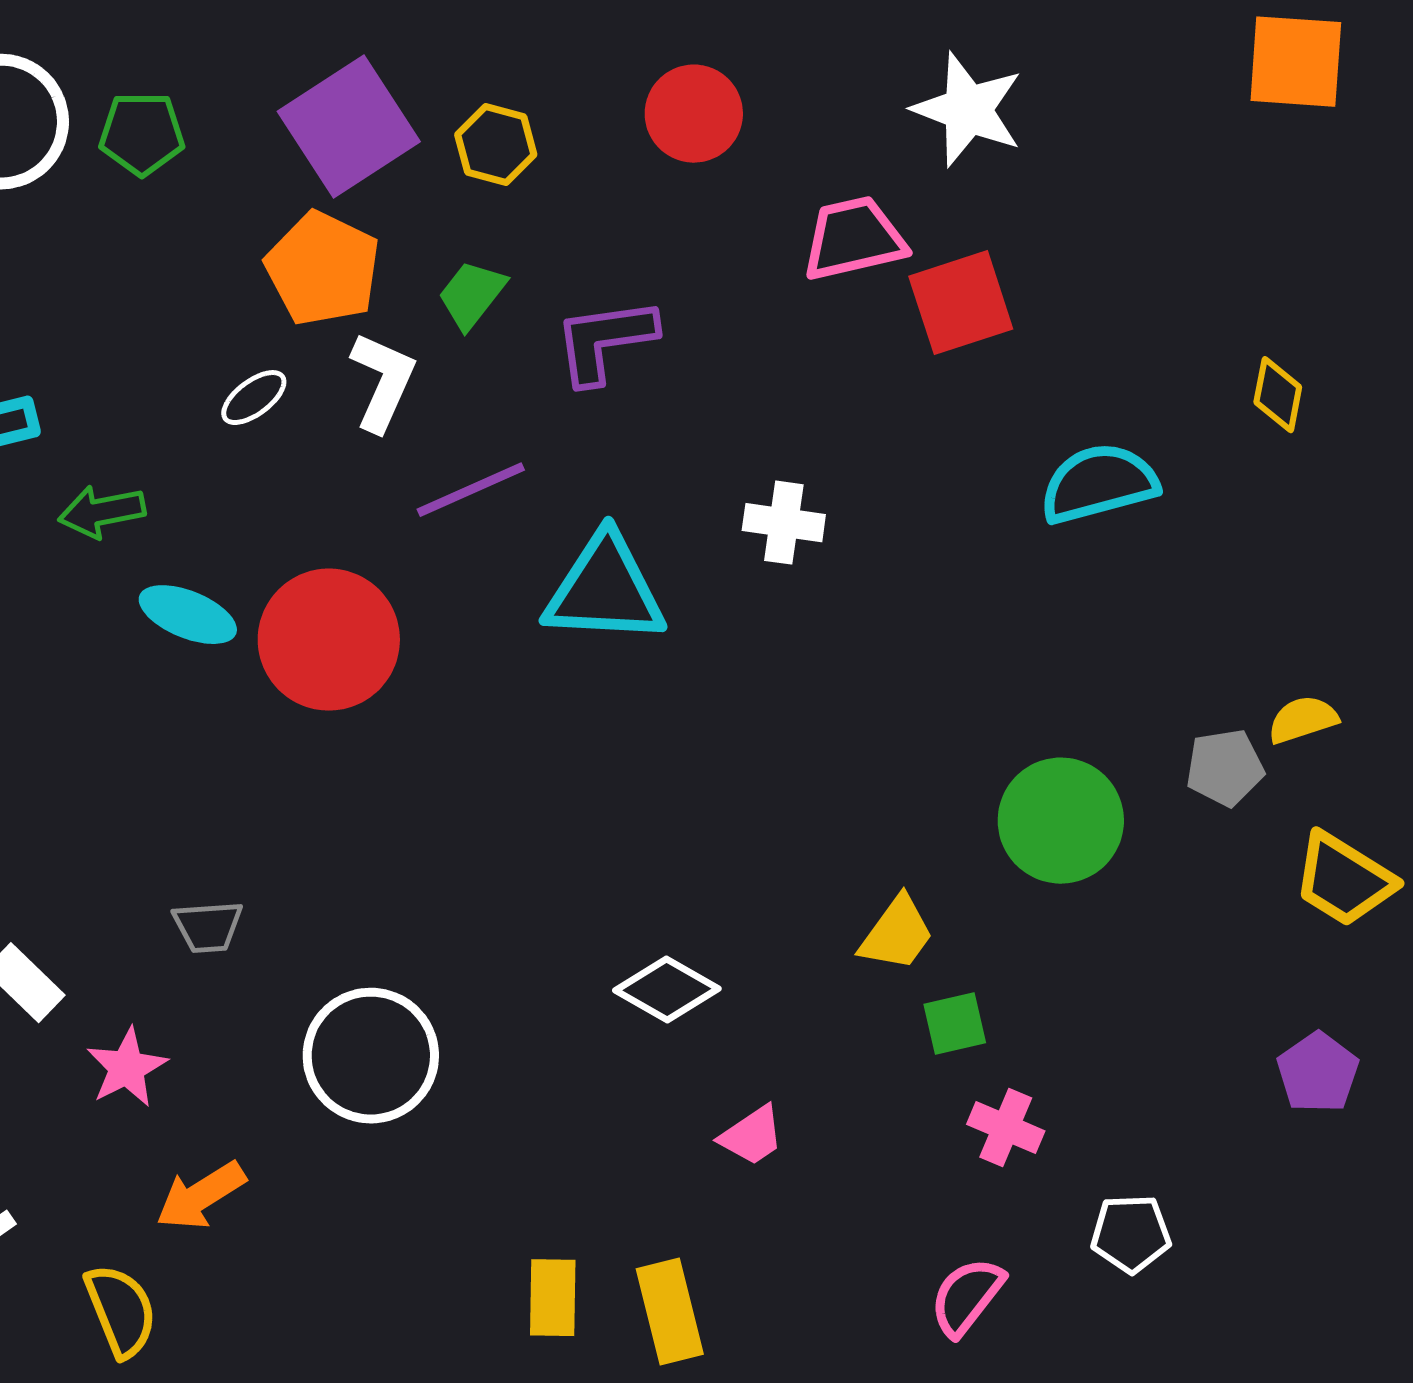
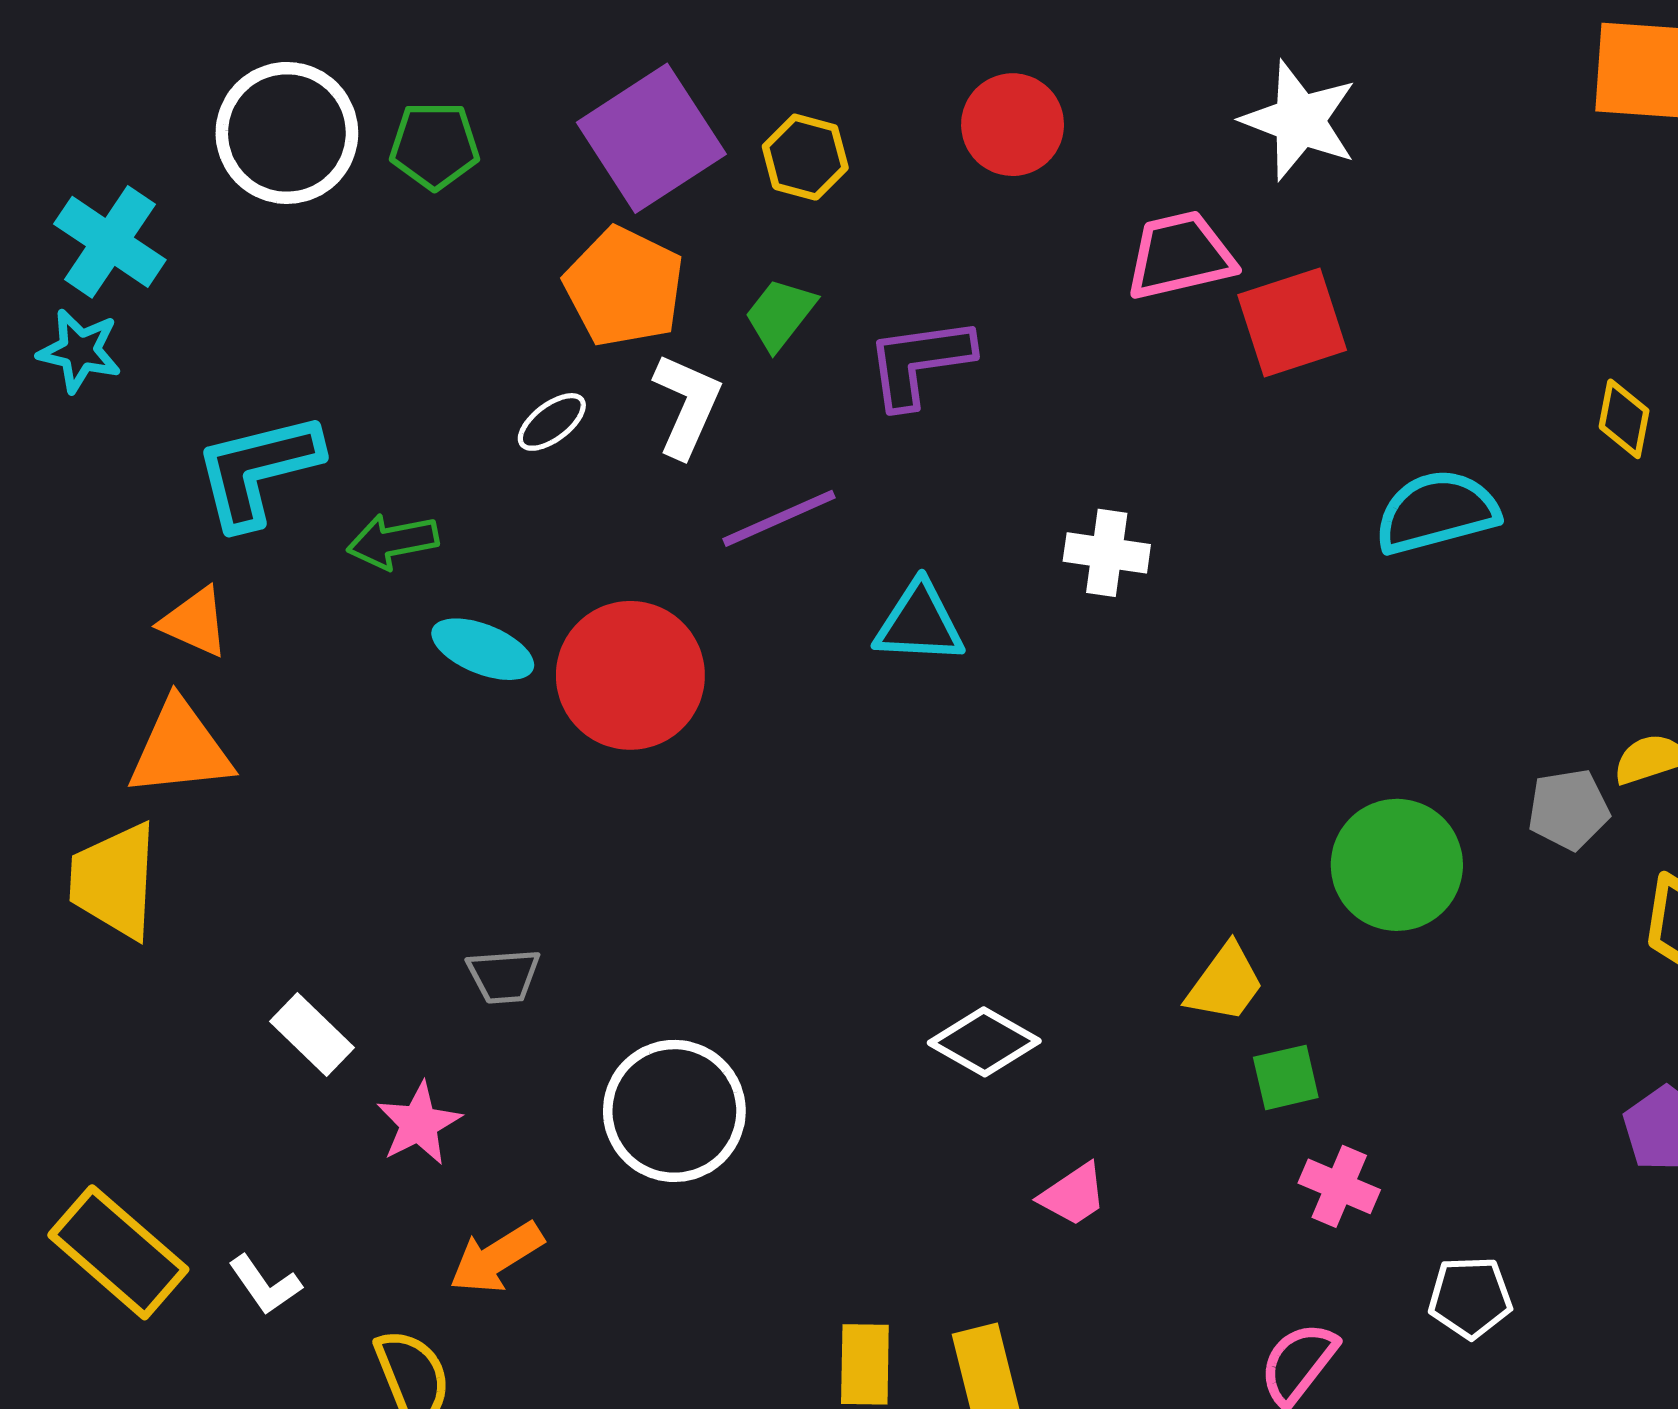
cyan triangle: (605, 590) -> (919, 623), size x0.7

